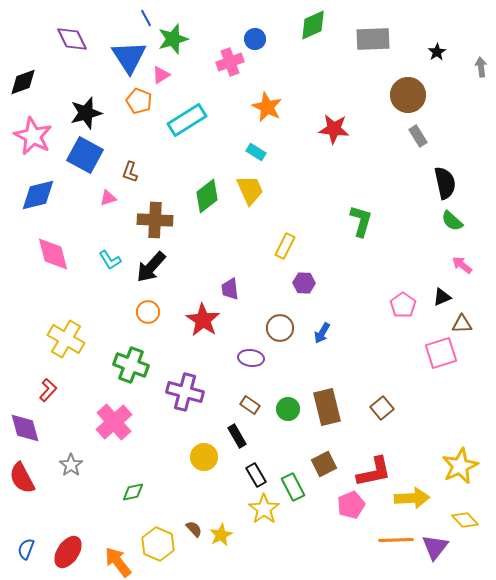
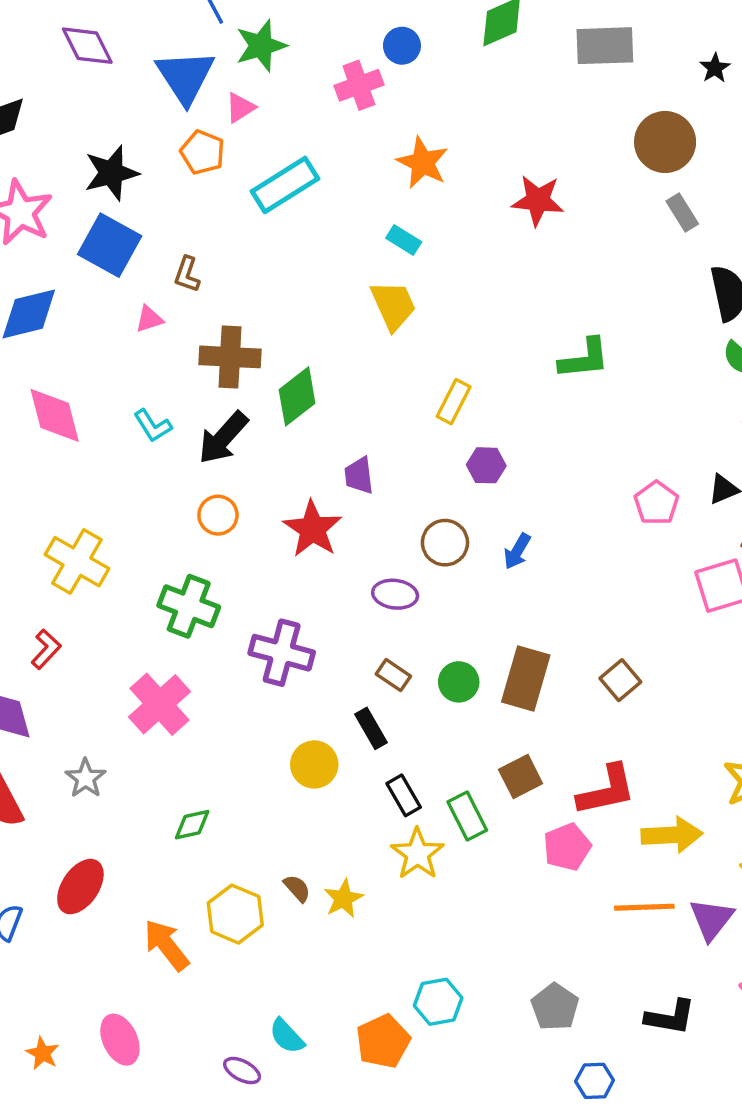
green diamond: (207, 196) -> (297, 396), moved
green L-shape: (361, 221) -> (584, 359), turned 68
brown rectangle: (327, 407) -> (526, 678), turned 30
red ellipse: (68, 552) -> (80, 887), moved

